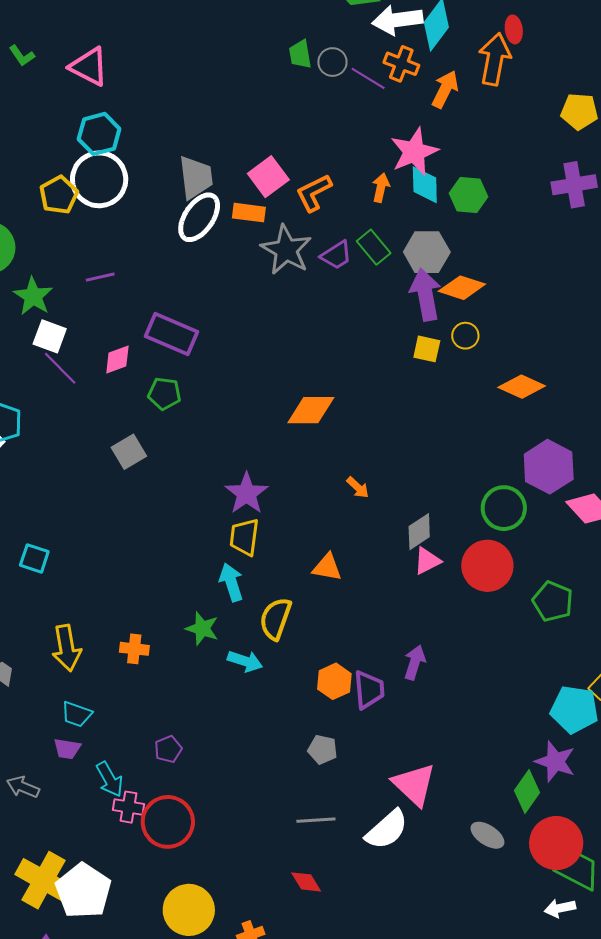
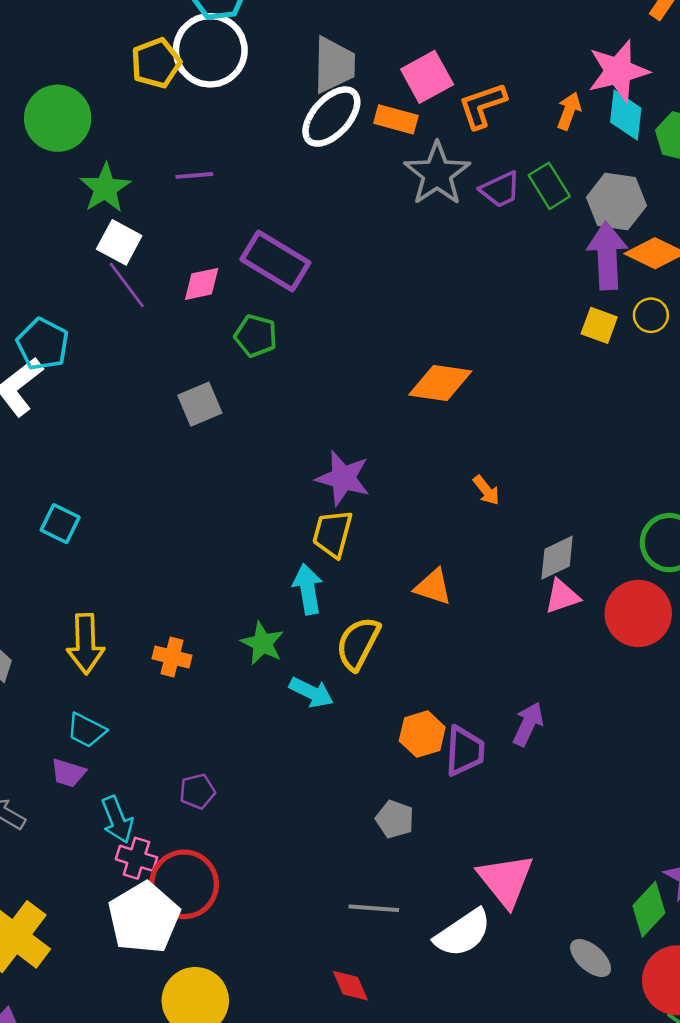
purple star: (247, 493) -> (343, 478), turned -30
white pentagon: (83, 891) -> (144, 918), moved

